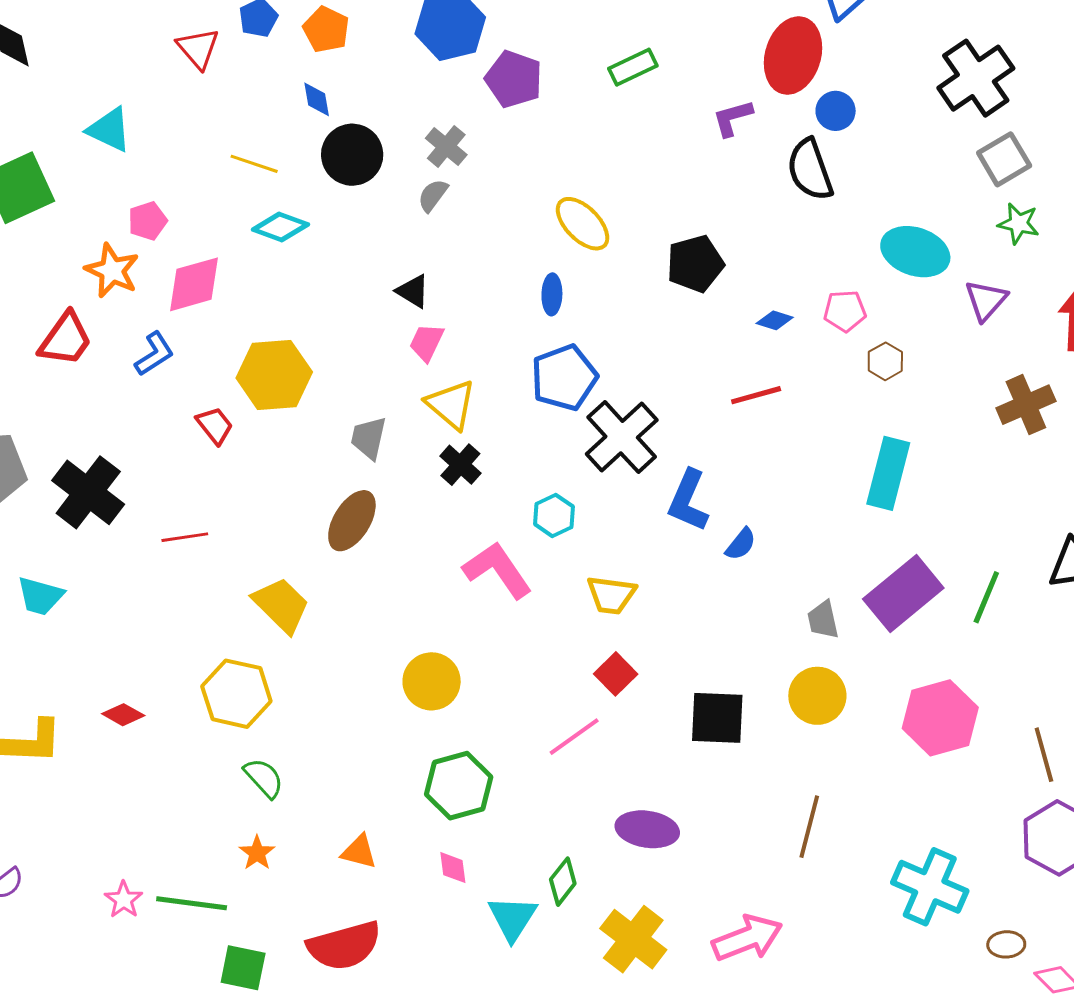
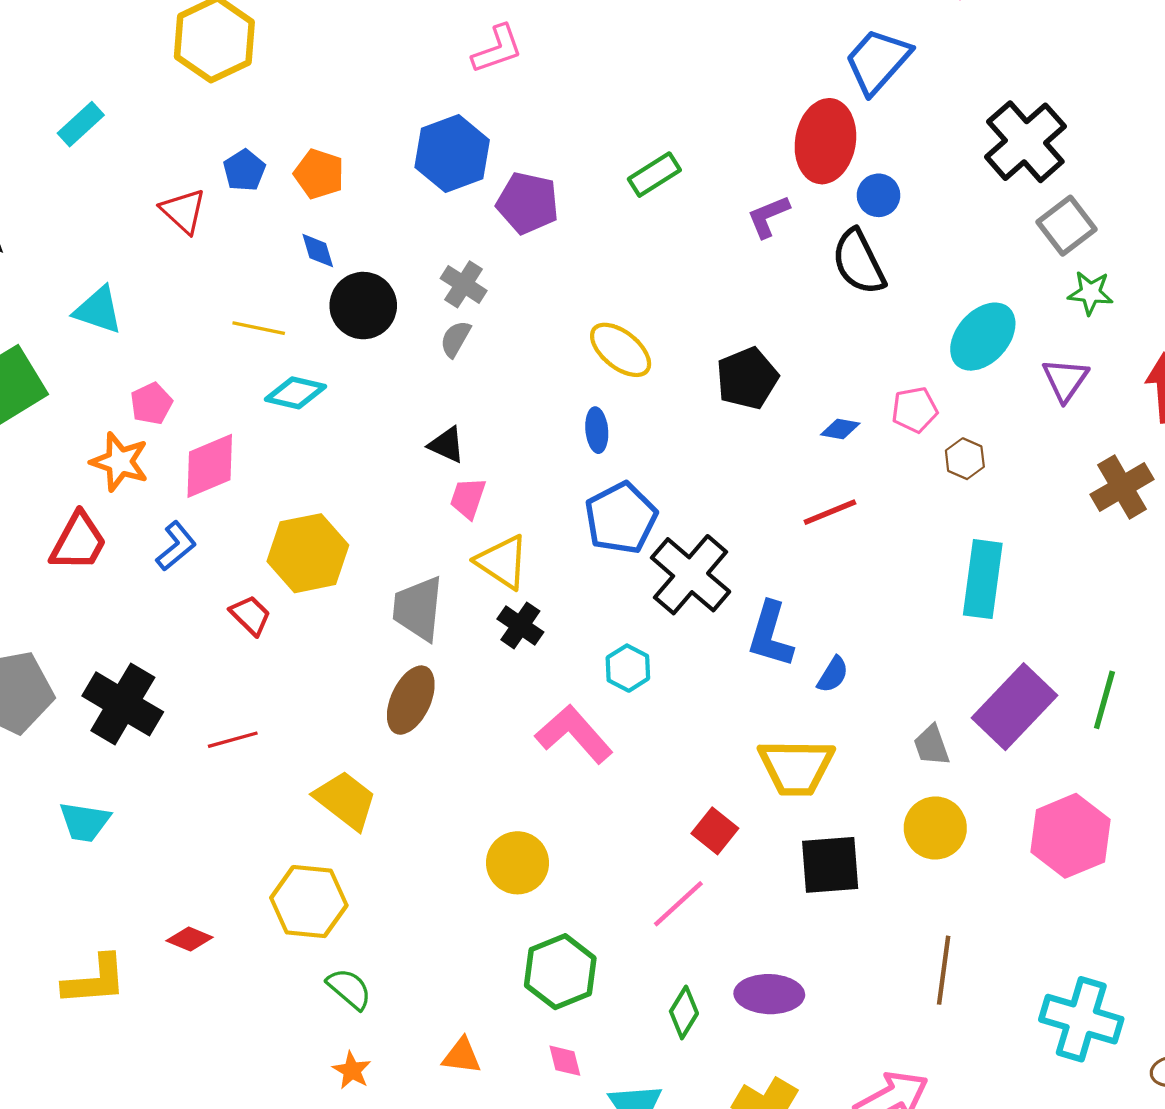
cyan ellipse: (915, 252) -> (983, 337), turned -60
gray trapezoid: (369, 438) -> (418, 609), size x1.4
yellow trapezoid: (611, 595) -> (796, 767), moved, size x1.4
green diamond: (563, 882) -> (684, 1012), moved

